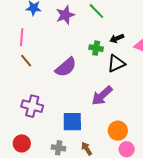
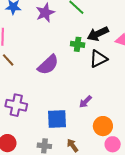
black arrow: (117, 38) -> (98, 34), size x1.5
purple arrow: (102, 96) -> (85, 102), moved, size x0.6

